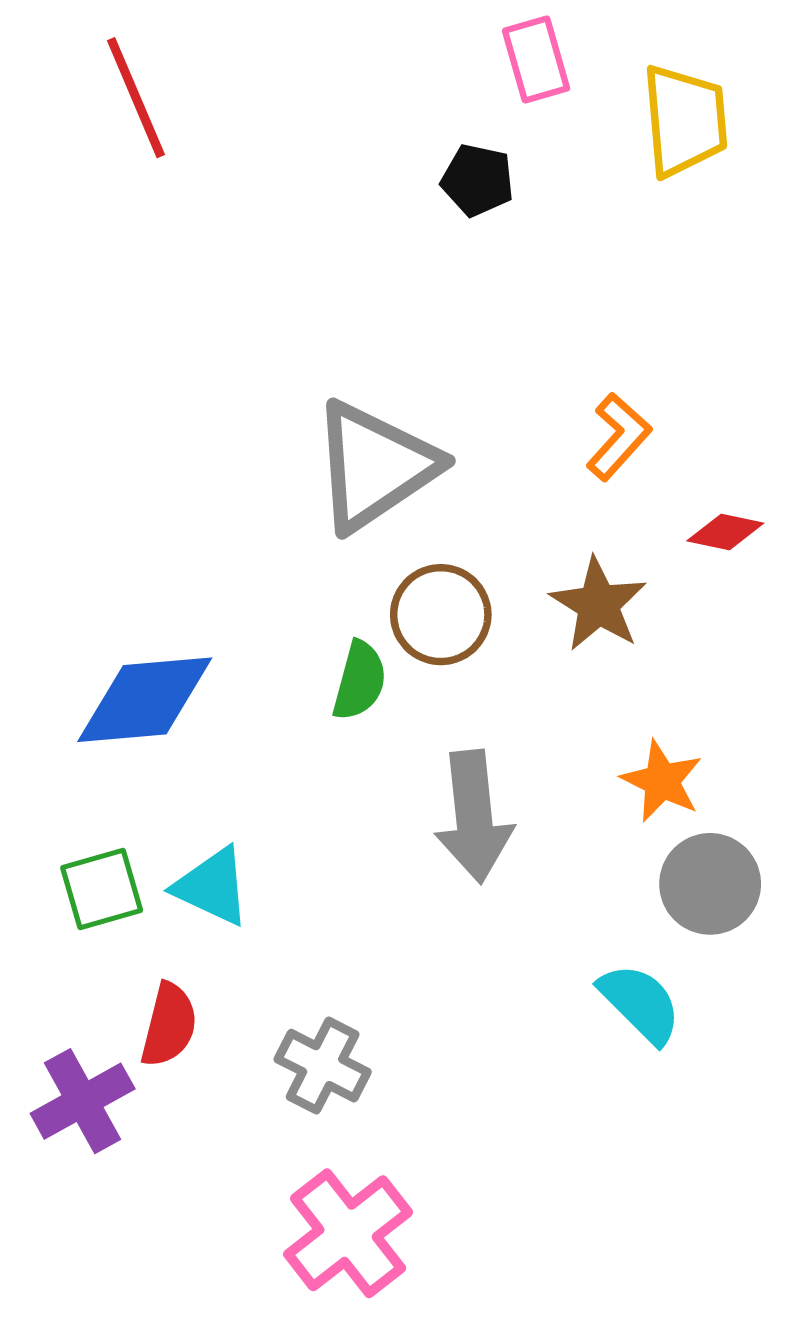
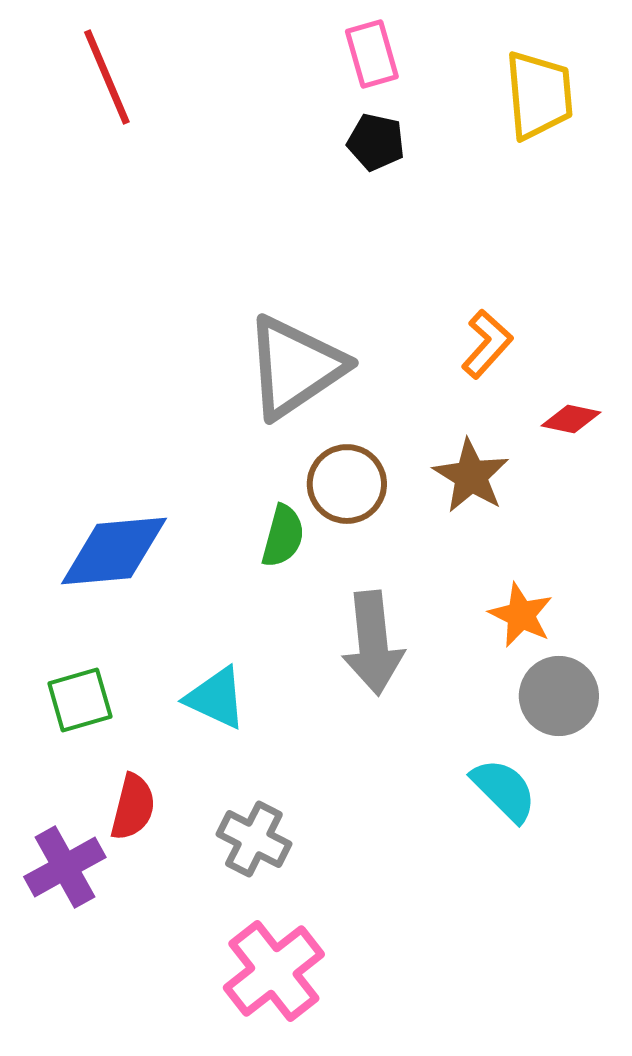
pink rectangle: (536, 59) -> (372, 54), moved
cyan triangle: (212, 886) -> (216, 698), moved

